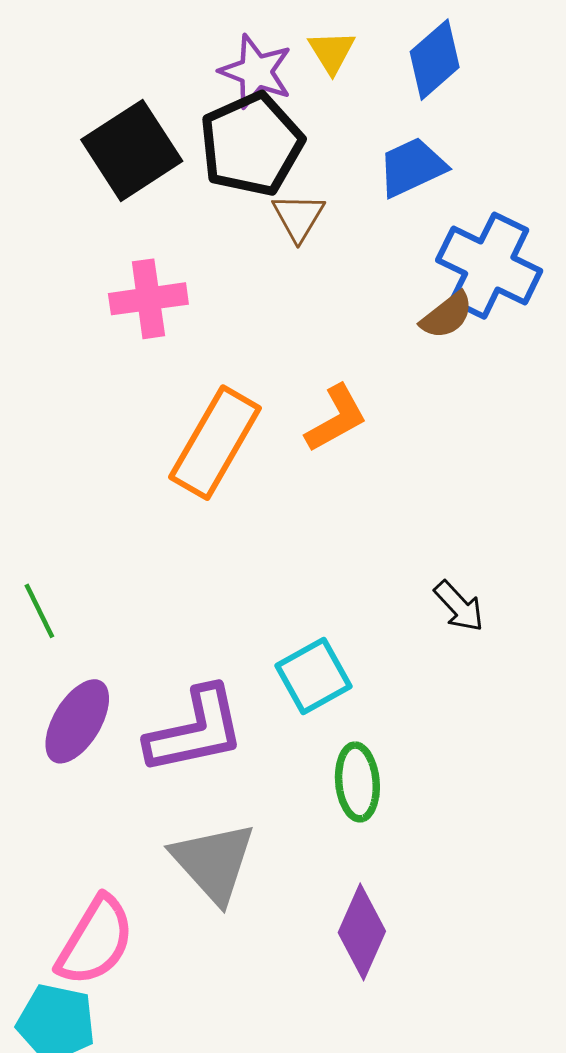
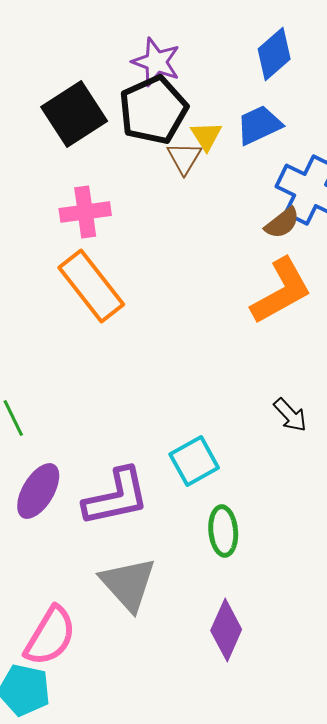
yellow triangle: (332, 52) -> (206, 136), moved
orange L-shape: (336, 418) -> (281, 291), moved, size x1.5
orange rectangle: (215, 443) -> (91, 286), moved, turned -68

